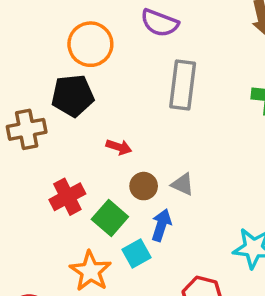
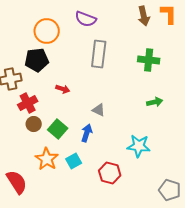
brown circle: (144, 186) -> (34, 124), moved
red cross: (67, 197) -> (28, 103), moved
cyan square: (137, 253) -> (74, 161), moved

